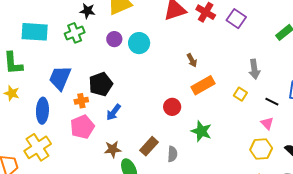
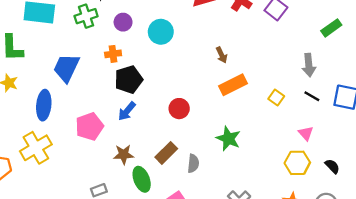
purple circle: (114, 39) -> (123, 22), moved
gray arrow: (254, 69) -> (309, 65), moved
black pentagon: (101, 84) -> (129, 80), moved
orange cross: (81, 101) -> (113, 54), moved
black line: (272, 102) -> (312, 96), moved
red circle: (172, 107) -> (179, 109), moved

